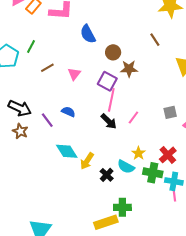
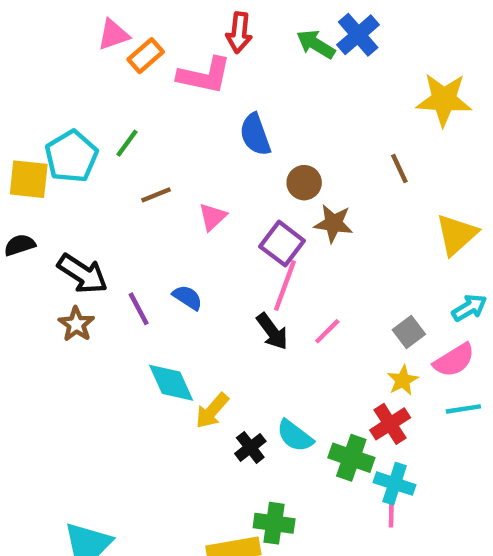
gray square: (170, 112) -> (409, 332), turned -32
yellow star: (138, 153) -> (403, 380), moved

